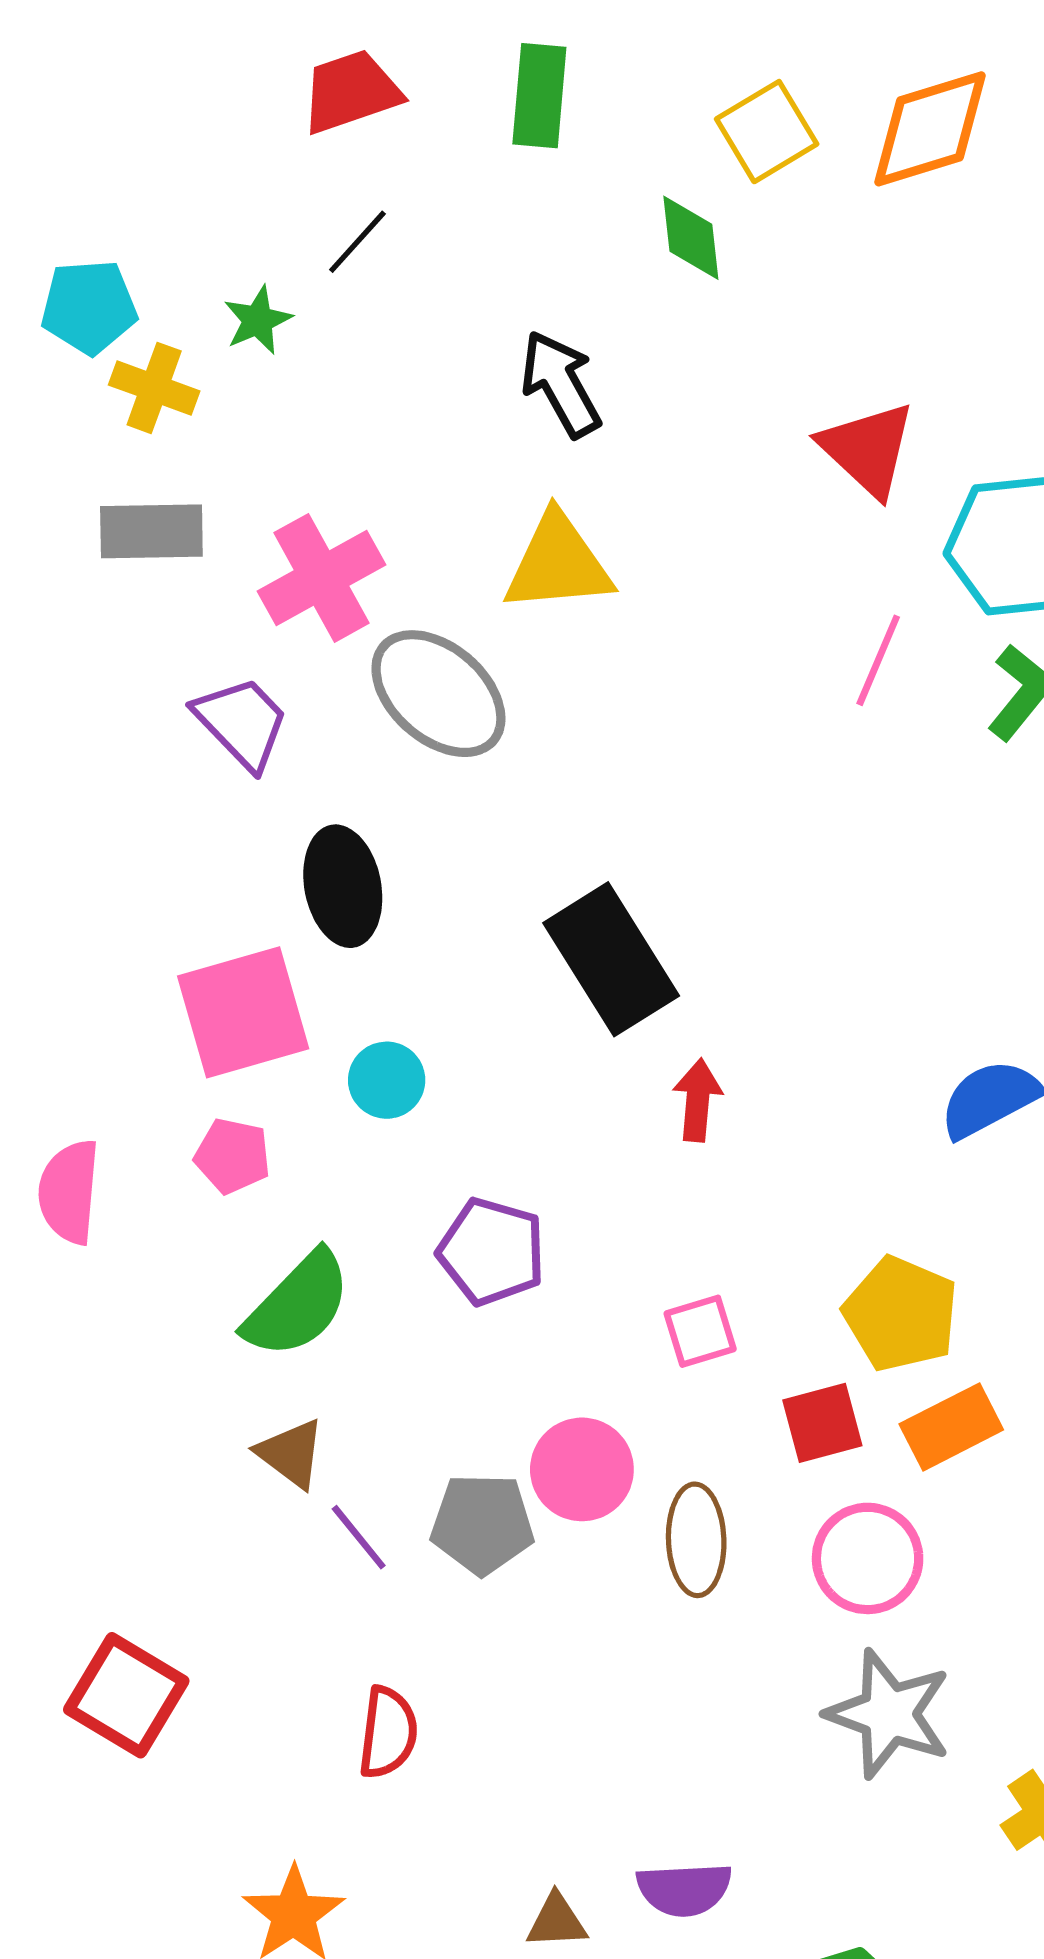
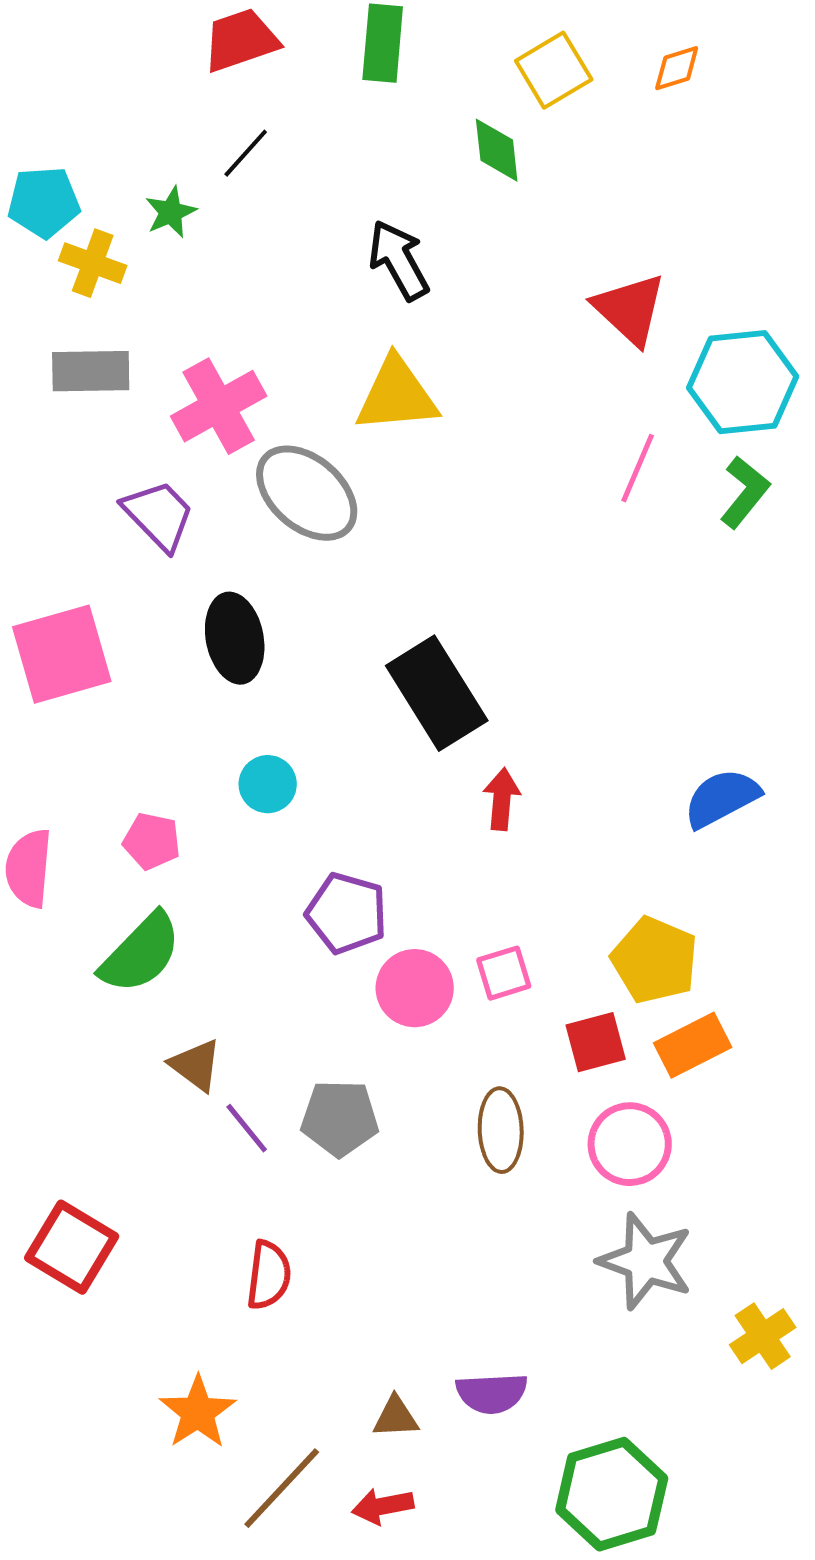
orange diamond: (930, 129) -> (677, 68), size x0.5
pink square: (243, 1012) -> (62, 654), moved
green semicircle: (298, 1305) -> (141, 953), moved
pink circle: (582, 1469) -> (415, 988), moved

